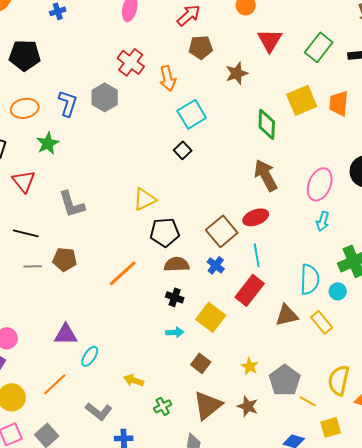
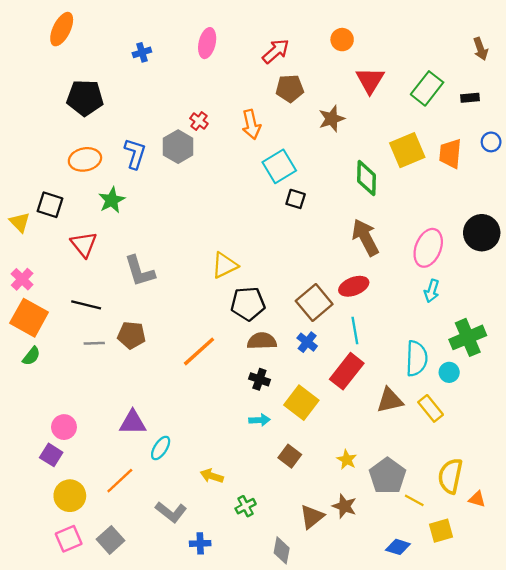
blue cross: (58, 11) -> (142, 52), moved
red cross: (131, 62) -> (199, 121), moved, size x0.6
black square: (183, 150) -> (296, 199), moved, turned -30
brown triangle: (208, 405) -> (312, 517), moved, size x0.7

